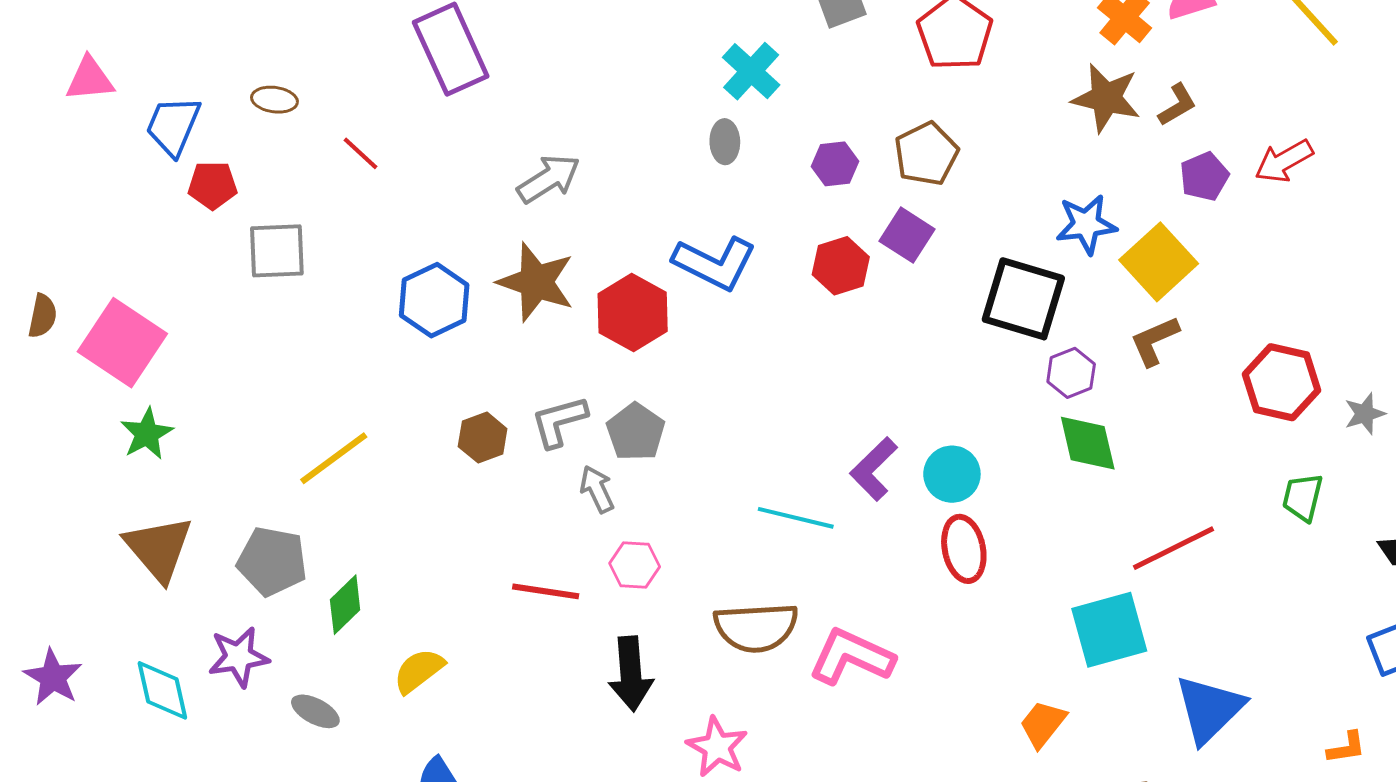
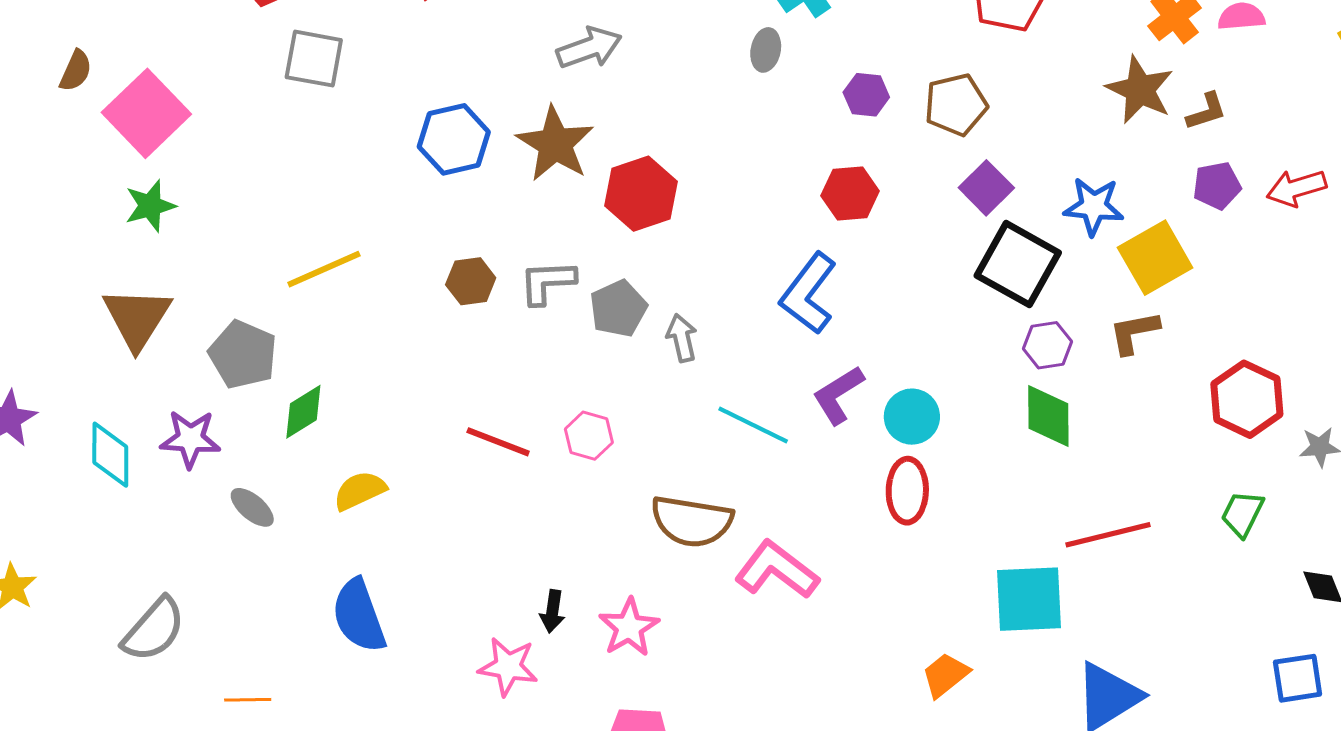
purple square: (907, 235) -> (986, 188), moved
blue L-shape: (715, 263) -> (808, 294), moved, turned 88
gray arrow: (597, 489) -> (682, 338), moved
black arrow: (631, 674) -> (552, 611), moved, size x0.6

